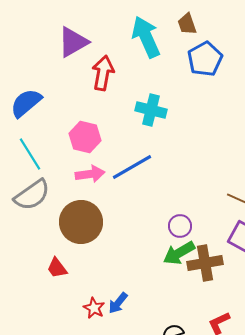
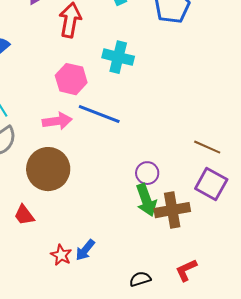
pink hexagon: (85, 137) -> (71, 79), moved
blue line: (132, 167) -> (99, 114), turned 51
green arrow: (179, 253) -> (146, 200), turned -80

